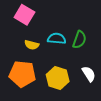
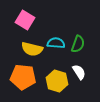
yellow semicircle: (32, 45) -> (32, 49), size x1.5
white semicircle: (89, 74) -> (79, 72), moved

